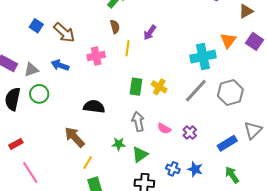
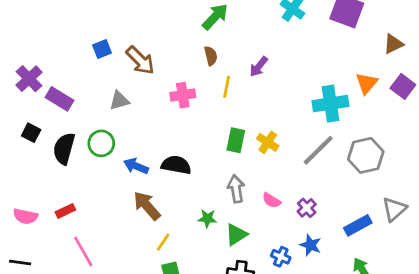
blue square: (36, 26) -> (102, 49), turned 32
blue arrow: (60, 65) -> (136, 166), moved
gray triangle: (31, 70) -> (119, 101), moved
blue star: (195, 169) -> (310, 245), moved

